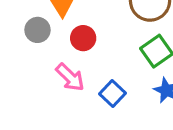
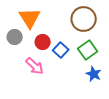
blue square: (113, 94) -> (61, 50), moved

